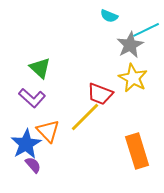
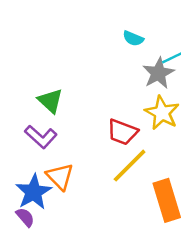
yellow line: (85, 117) -> (130, 166), moved
purple semicircle: (33, 165) -> (25, 217), moved

